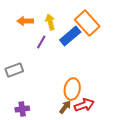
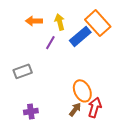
orange ellipse: (72, 89) -> (82, 91), turned -35
red arrow: (84, 105) -> (95, 107), turned -54

